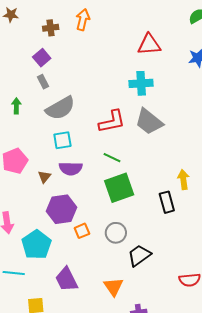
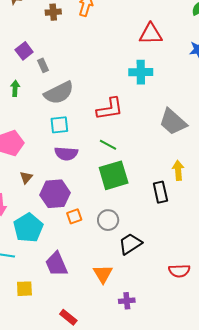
purple square: (42, 58) -> (24, 51), moved
gray trapezoid: (149, 122) -> (173, 122), moved
brown triangle: (44, 177) -> (26, 177), moved

